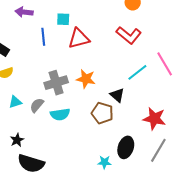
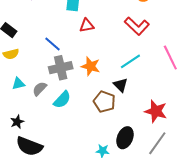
blue line: (43, 37) -> (53, 44), moved, turned -48
red triangle: (79, 38) -> (87, 25), size x0.7
cyan line: (137, 72) -> (130, 61), moved
cyan semicircle: (60, 114) -> (62, 100), turned -42

